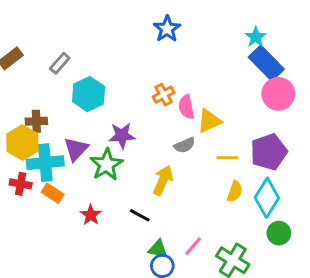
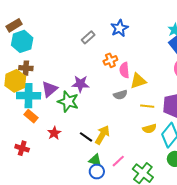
blue star: (167, 29) -> (119, 28), moved
gray rectangle: (60, 63) -> (88, 37), moved
cyan hexagon: (89, 94) -> (22, 41), moved
green star: (106, 165) -> (68, 101), turned -30
yellow arrow: (163, 180) -> (102, 135), moved
red cross: (21, 184) -> (22, 148), moved
yellow semicircle: (235, 191) -> (149, 129), turned 48

